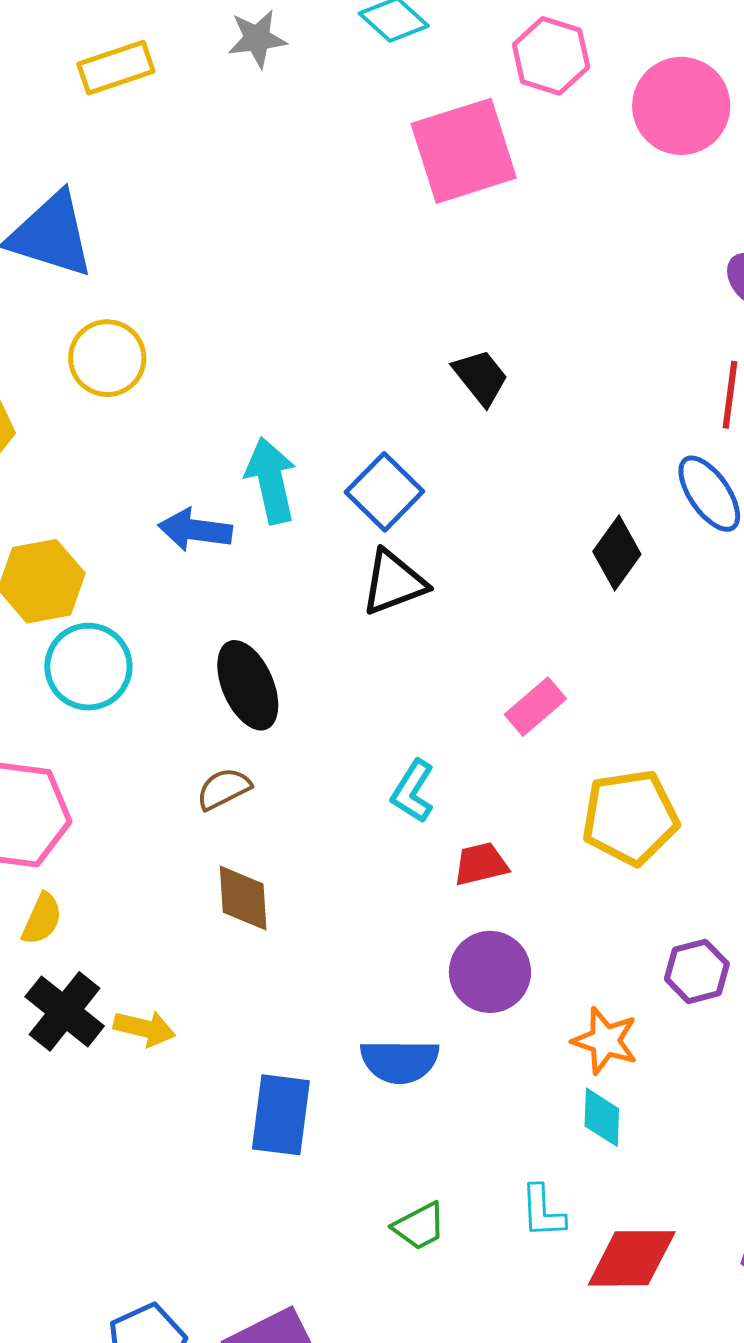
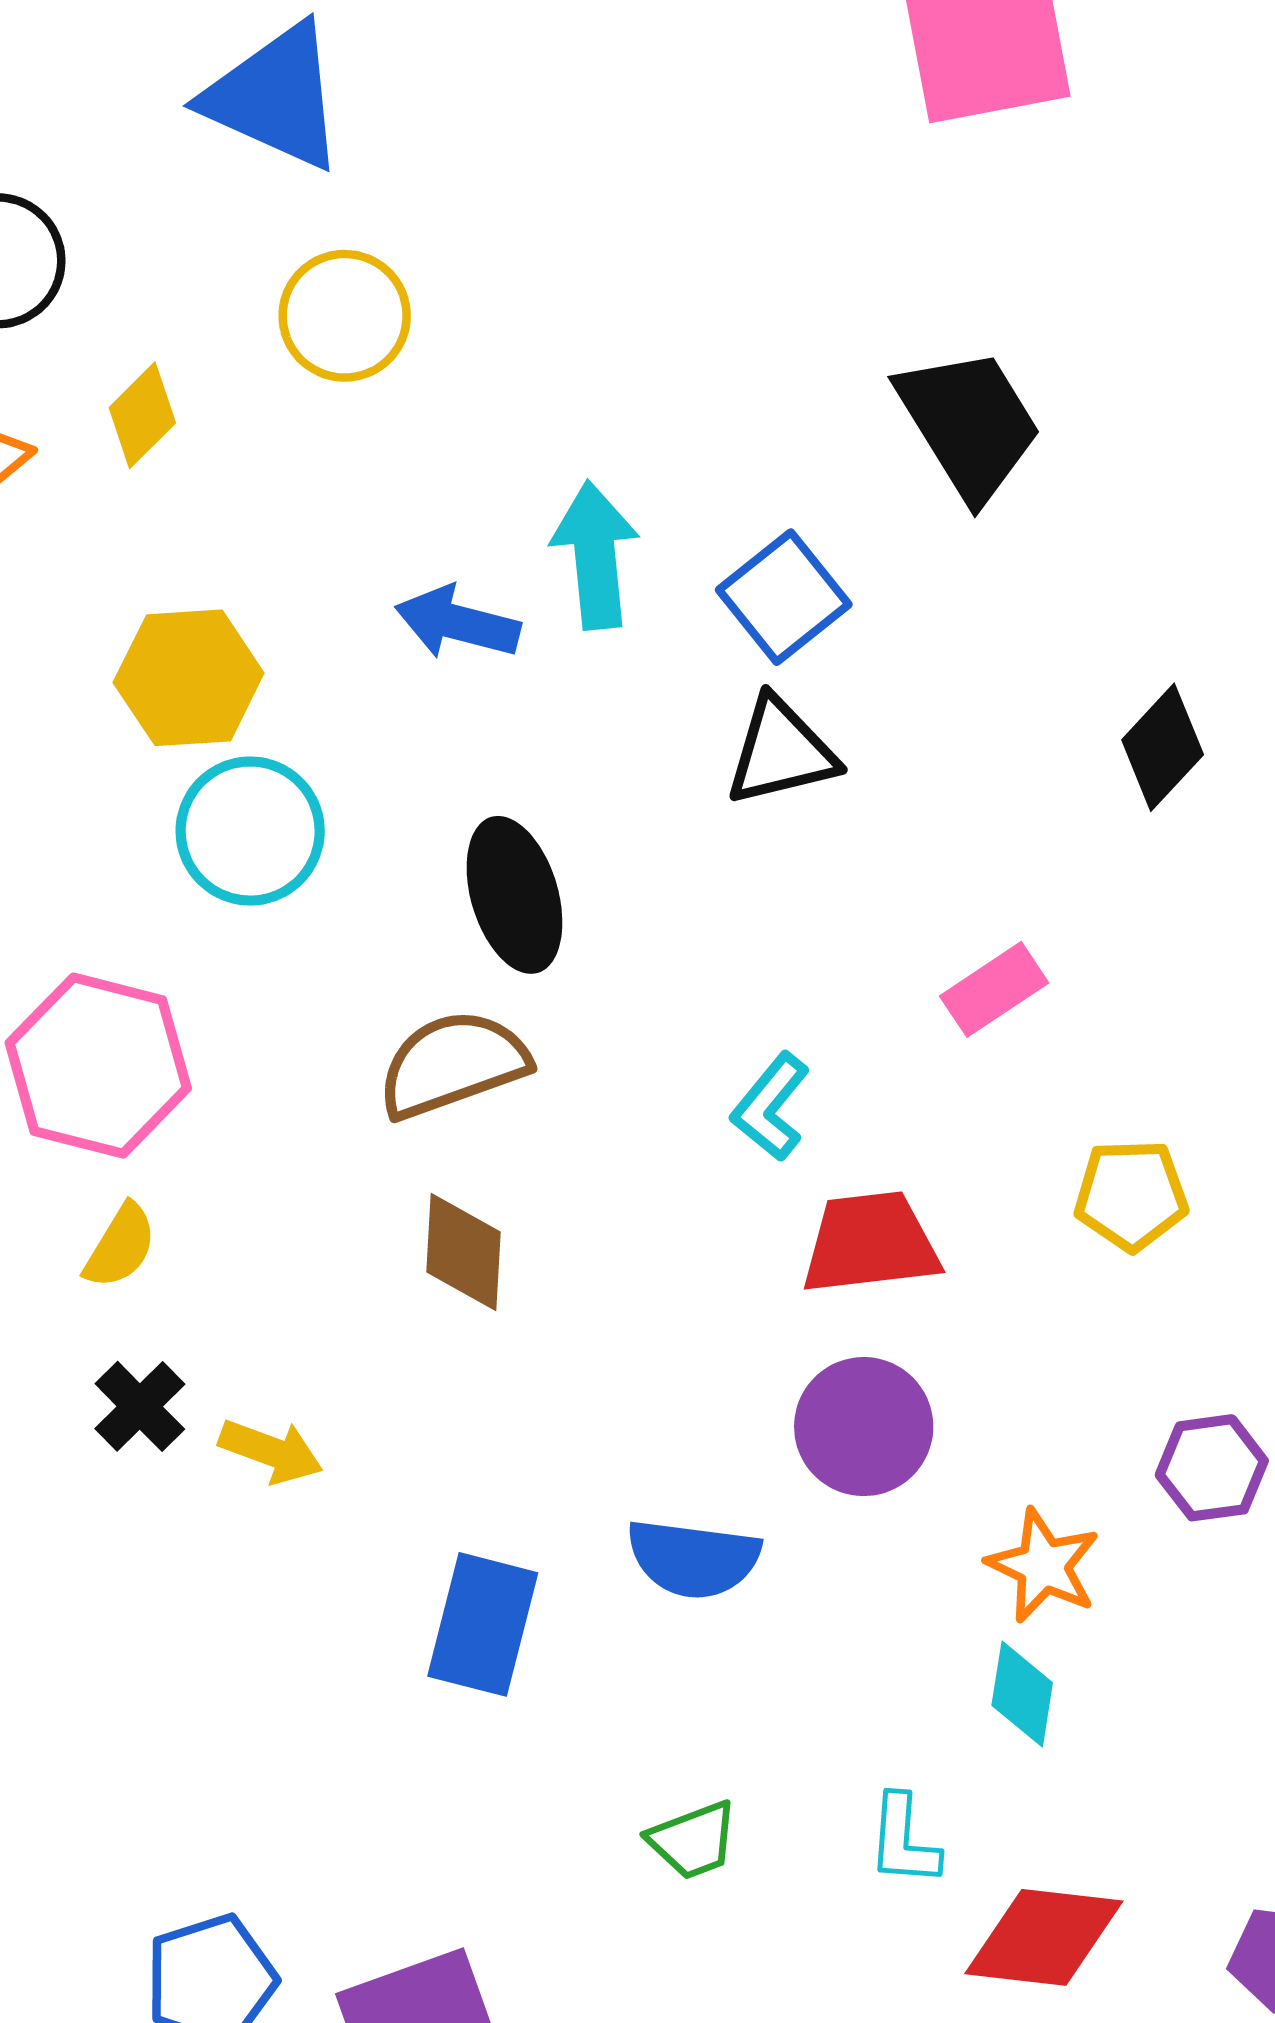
black trapezoid: (481, 377) -> (969, 424), size x1.6
brown semicircle: (224, 789) -> (453, 1064), size x1.6
yellow pentagon: (630, 817) -> (1131, 1195), size x0.7
red trapezoid: (481, 864) -> (870, 1243), size x1.5
black cross: (65, 1011) -> (140, 1406), size x0.7

